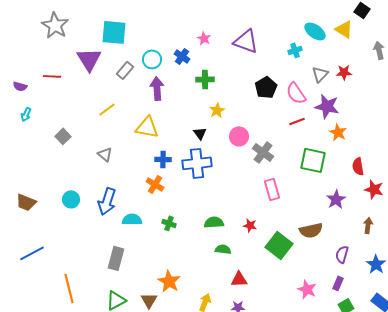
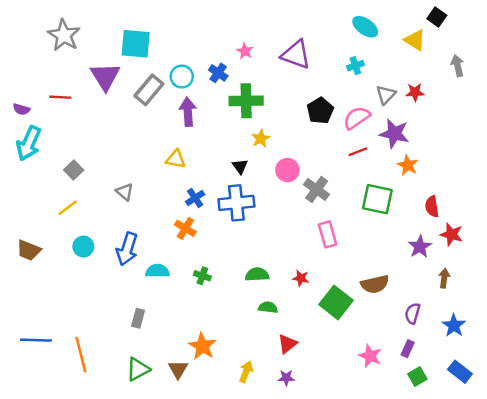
cyan ellipse: (315, 31) -> (365, 27), moved
gray rectangle: (125, 70) -> (149, 90), size x1.4
green cross: (205, 79) -> (246, 101), size x1.5
pink semicircle: (296, 93) -> (357, 118), turned 90
yellow line: (107, 109) -> (68, 208), moved
cyan arrow: (26, 114) -> (29, 143), size x2.0
yellow triangle: (147, 127) -> (176, 159), size x0.7
blue cross: (163, 159) -> (195, 198), turned -35
purple star: (336, 199) -> (420, 247), moved
blue line: (32, 253) -> (36, 340), moved, turned 30
gray rectangle: (116, 258) -> (138, 318), size x0.7
red triangle: (239, 279) -> (287, 344), turned -36

